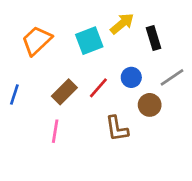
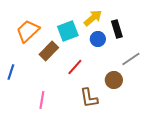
blue circle: (131, 77) -> (98, 39), moved
brown rectangle: (64, 92) -> (49, 51), moved

